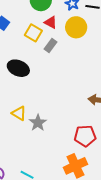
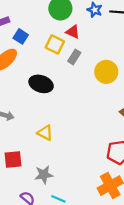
yellow circle: (76, 27) -> (106, 72), moved
gray star: (38, 123) -> (44, 175), moved, turned 30

